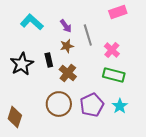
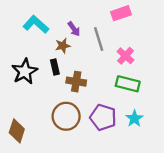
pink rectangle: (118, 12) -> (121, 13), moved
brown star: (67, 46) -> (63, 46), moved
brown cross: (68, 73) -> (76, 82), turned -30
purple pentagon: (92, 105) -> (103, 117), turned -30

